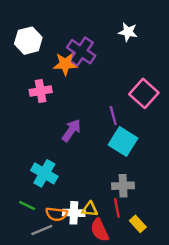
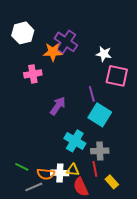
white star: (128, 32) -> (104, 54), moved
pink square: (144, 93) -> (117, 76), turned -30
cyan cross: (44, 173) -> (75, 141), moved

